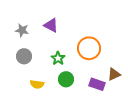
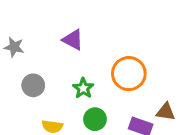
gray star: (22, 30) -> (14, 47), moved
brown triangle: (114, 74) -> (166, 112), turned 32

